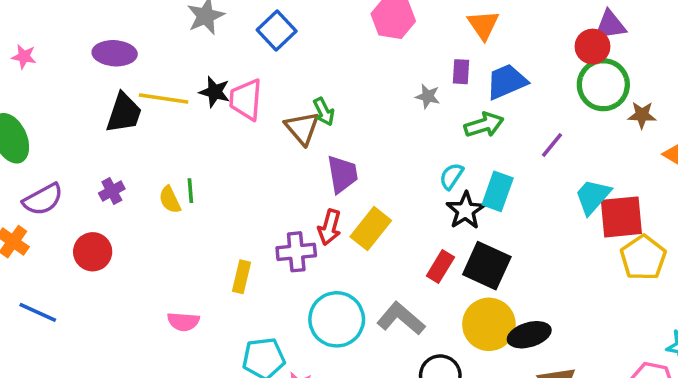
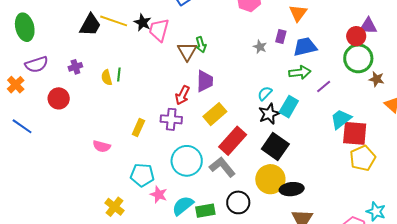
green arrow: (484, 125) -> (300, 72), moved
red arrow: (330, 227) -> (182, 95), moved
red rectangle: (440, 266) -> (233, 141), moved, size x1.6

